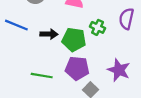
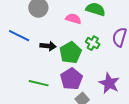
green pentagon: (74, 40) -> (70, 53), turned 30
purple pentagon: (77, 68) -> (71, 79), turned 30

